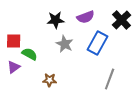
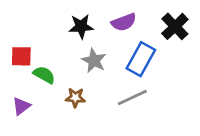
purple triangle: (14, 67) -> (21, 106), moved
gray line: (110, 79) -> (132, 98), moved, turned 45
brown star: (50, 80) -> (75, 98), moved

